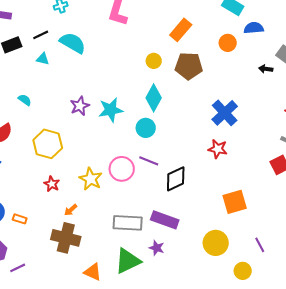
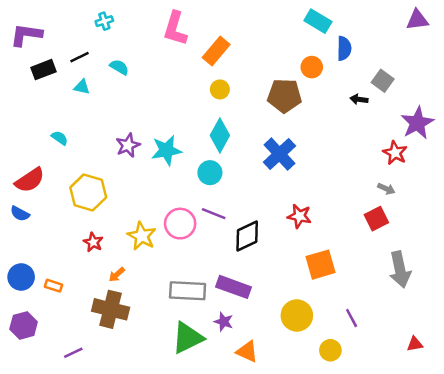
blue semicircle: (254, 28) -> (344, 48), turned 96
orange rectangle: (181, 30) -> (216, 51), moved
cyan semicircle: (73, 43) -> (119, 67), size x0.6
brown pentagon: (189, 66) -> (284, 96), moved
blue cross: (225, 113) -> (279, 154), moved
red star: (218, 149) -> (299, 216), moved
purple line: (18, 268) -> (73, 353), moved
orange triangle: (93, 272) -> (247, 352), moved

